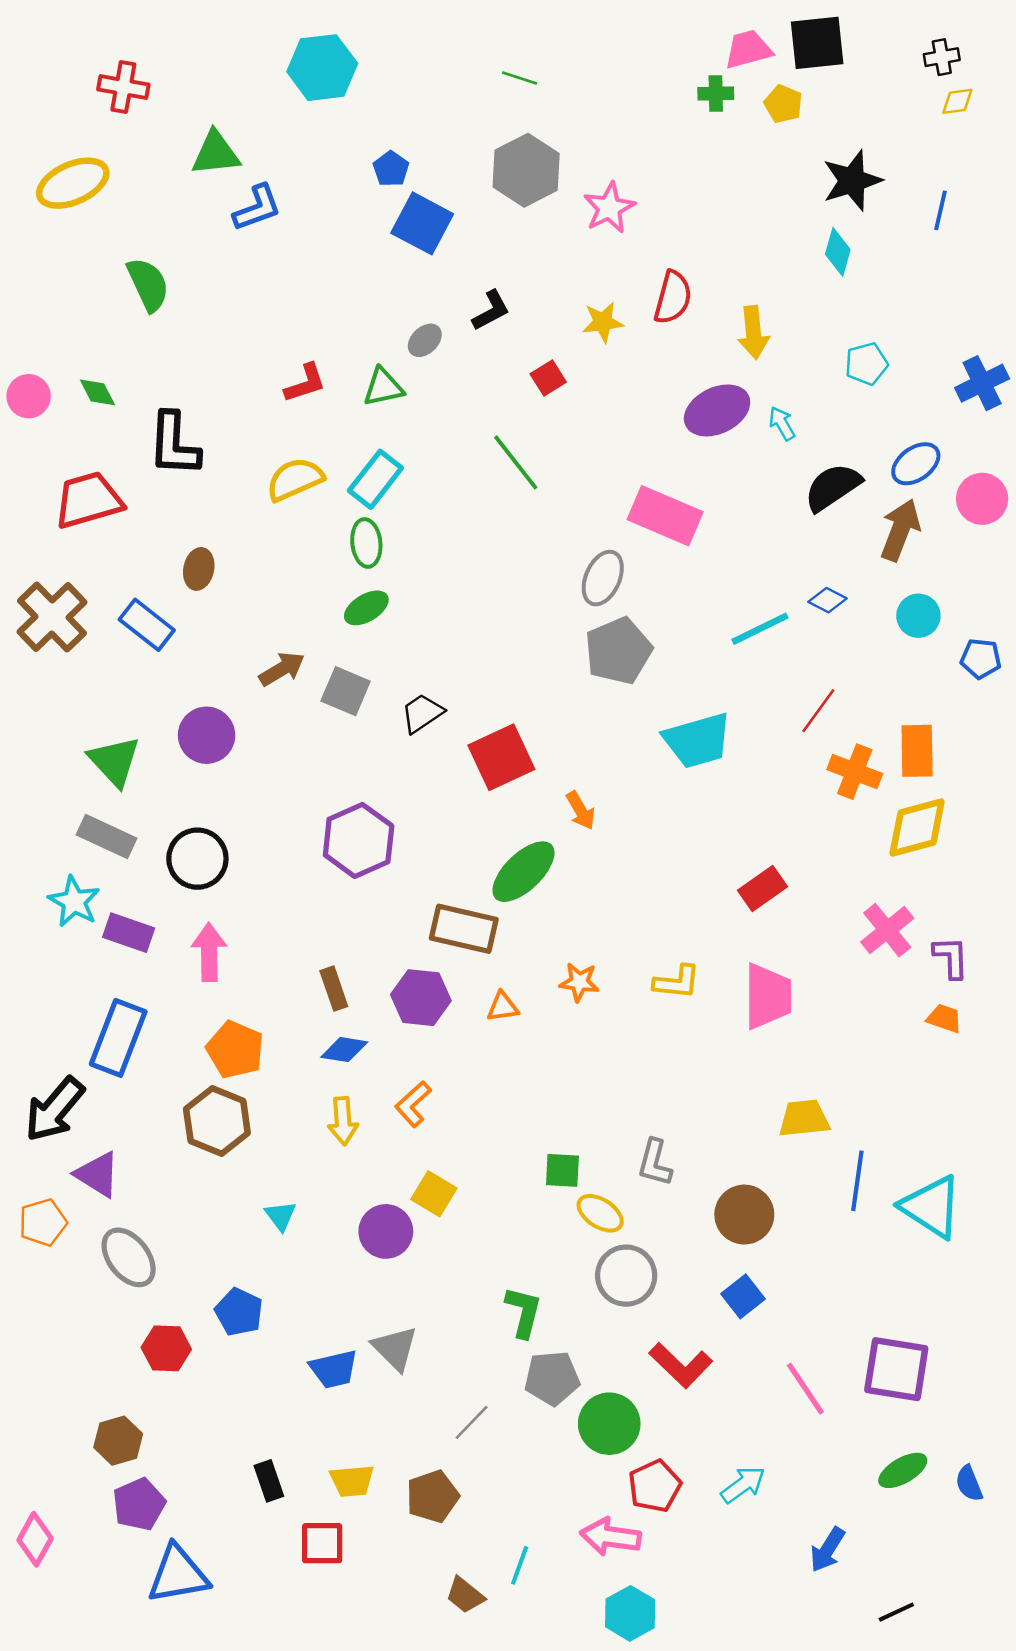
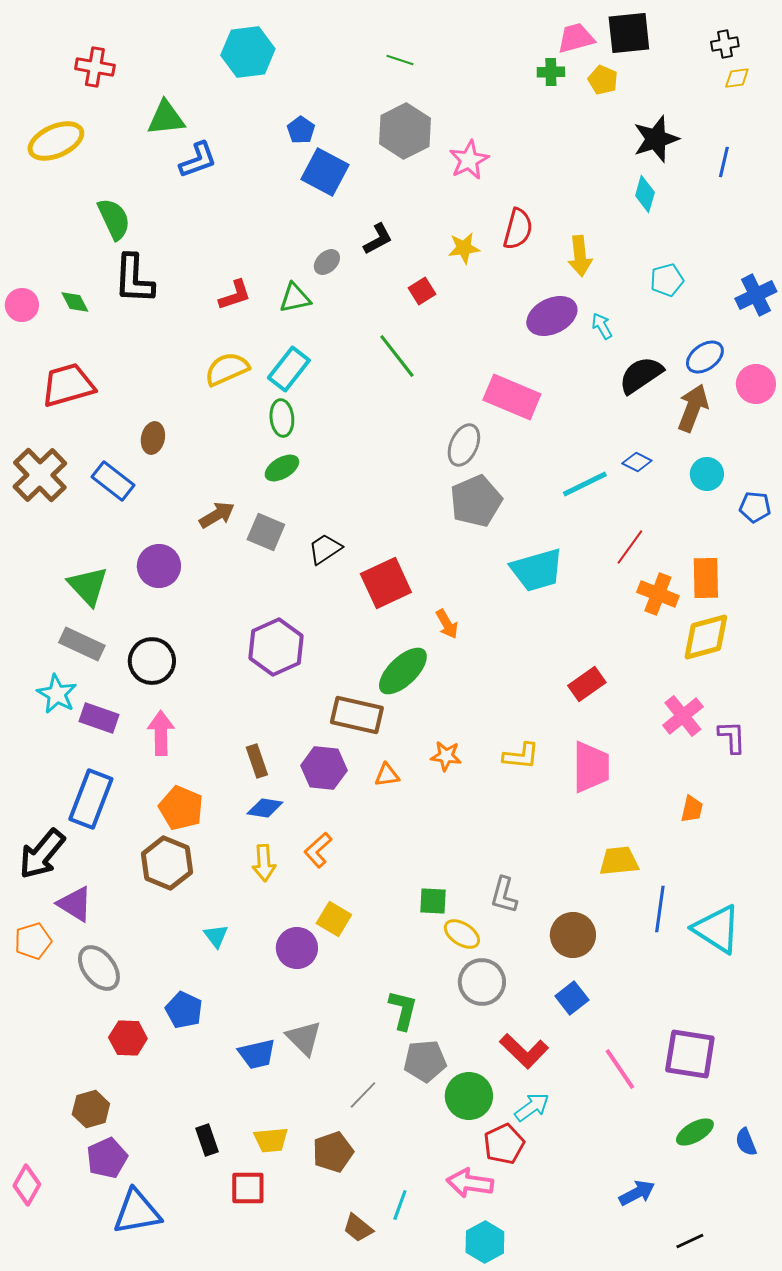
black L-shape: (174, 444) -> (134, 279), moved
orange trapezoid: (944, 1018) -> (692, 809), moved, turned 84
cyan arrow: (743, 1485) -> (532, 1107), moved
blue arrow: (827, 1550) -> (637, 1193), turned -150

